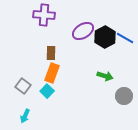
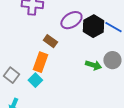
brown rectangle: (51, 53) -> (50, 41), moved, turned -56
gray circle: (124, 96) -> (112, 60), moved

